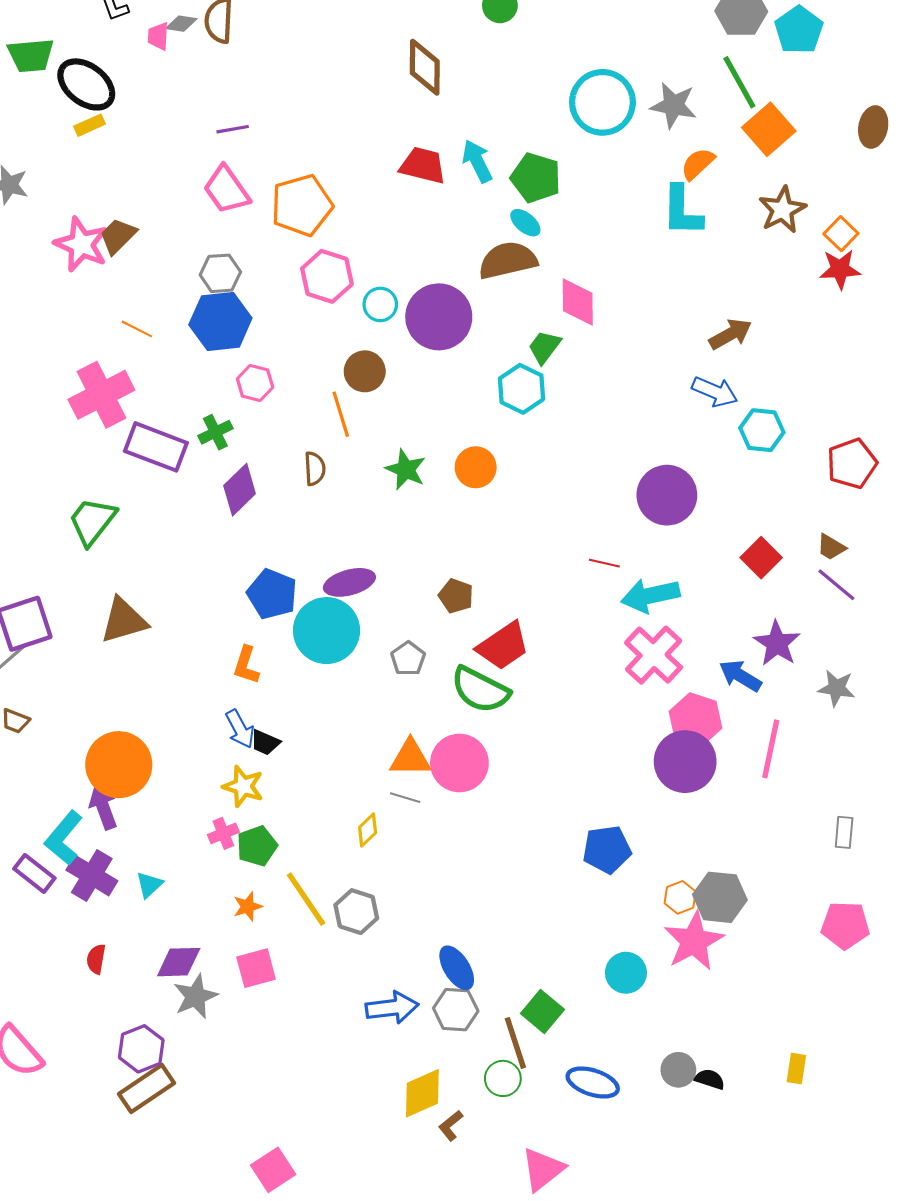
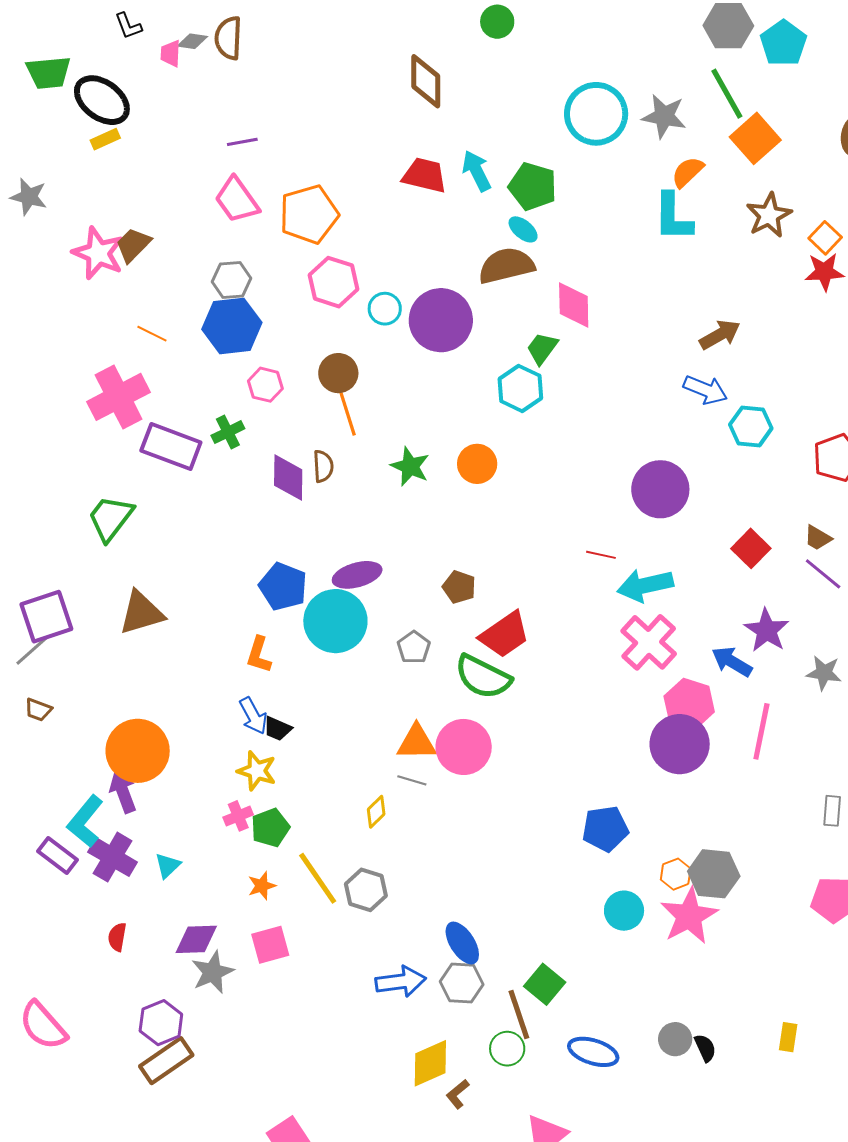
brown circle: (365, 371) -> (338, 373), moved
purple diamond: (240, 490) -> (288, 478), moved, turned -45
cyan circle: (626, 973) -> (624, 911), moved
black semicircle: (710, 1079) -> (705, 1048), turned 48

